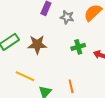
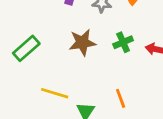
brown star: (37, 45) -> (82, 42), moved

